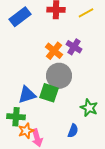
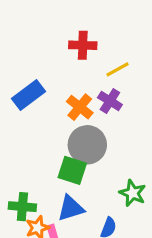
yellow line: (86, 13) -> (117, 69), moved
blue rectangle: (20, 17) -> (28, 95), moved
blue triangle: (27, 95) -> (71, 208), moved

